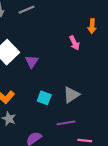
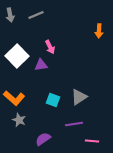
pink arrow: (74, 43) -> (50, 47), moved
purple triangle: (32, 62) -> (41, 65), turned 48

